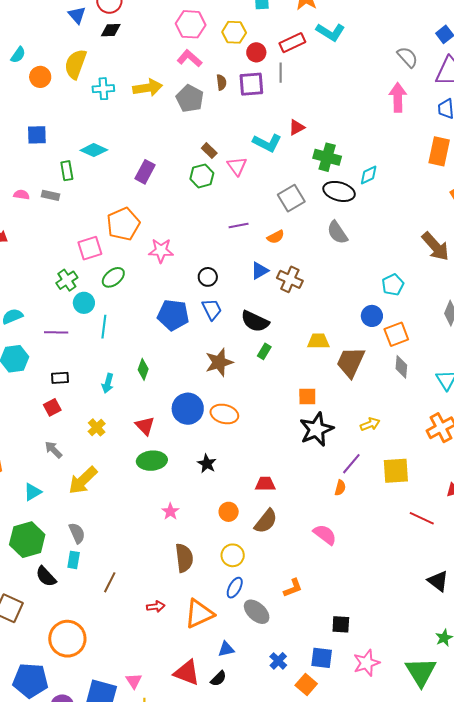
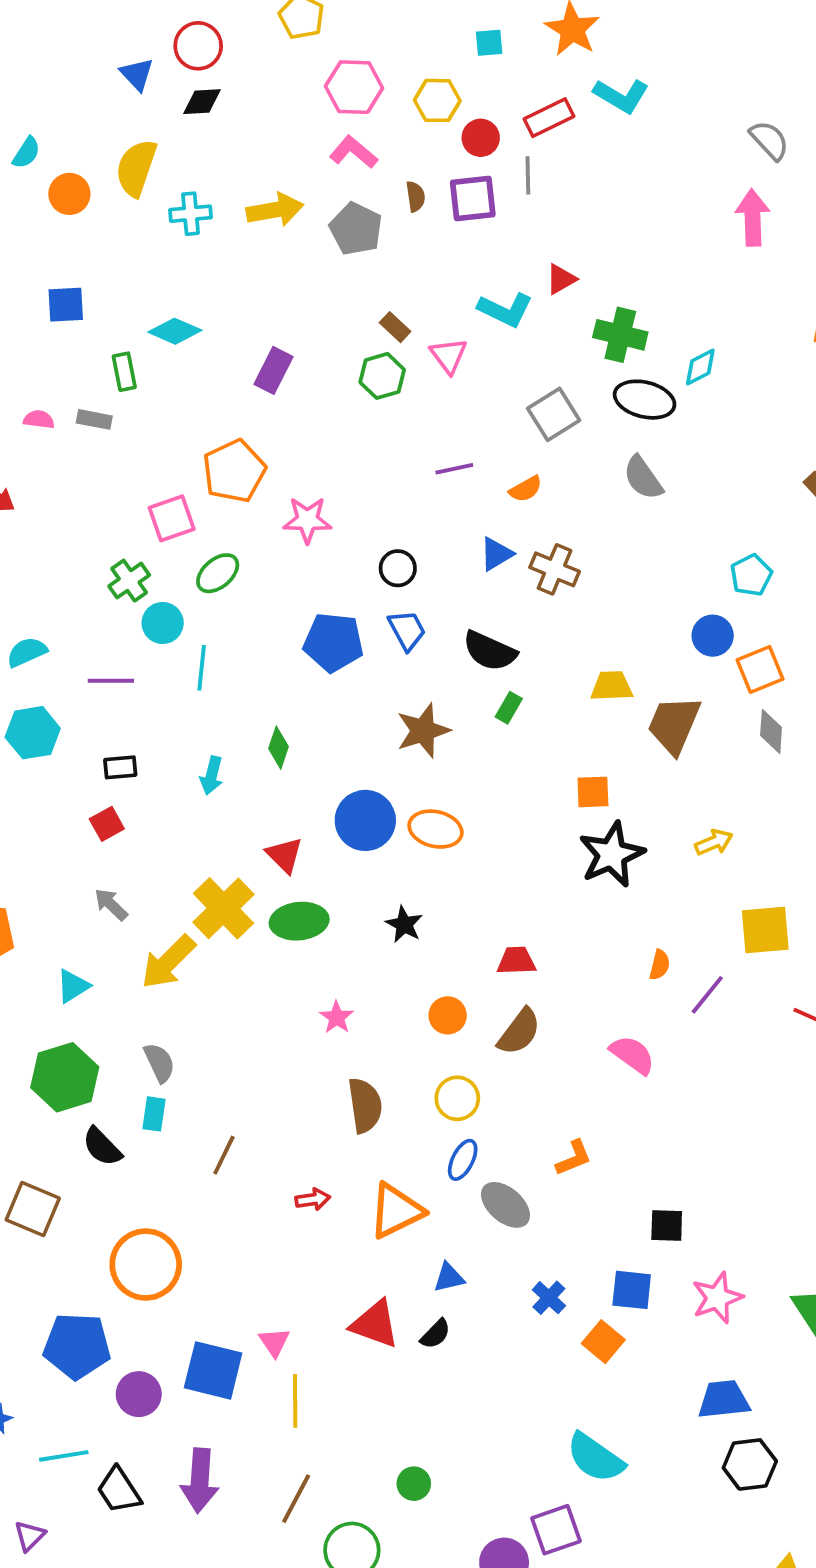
yellow cross: (97, 427) -> (223, 908), moved, size x1.8
purple line: (351, 464) -> (707, 995), moved

